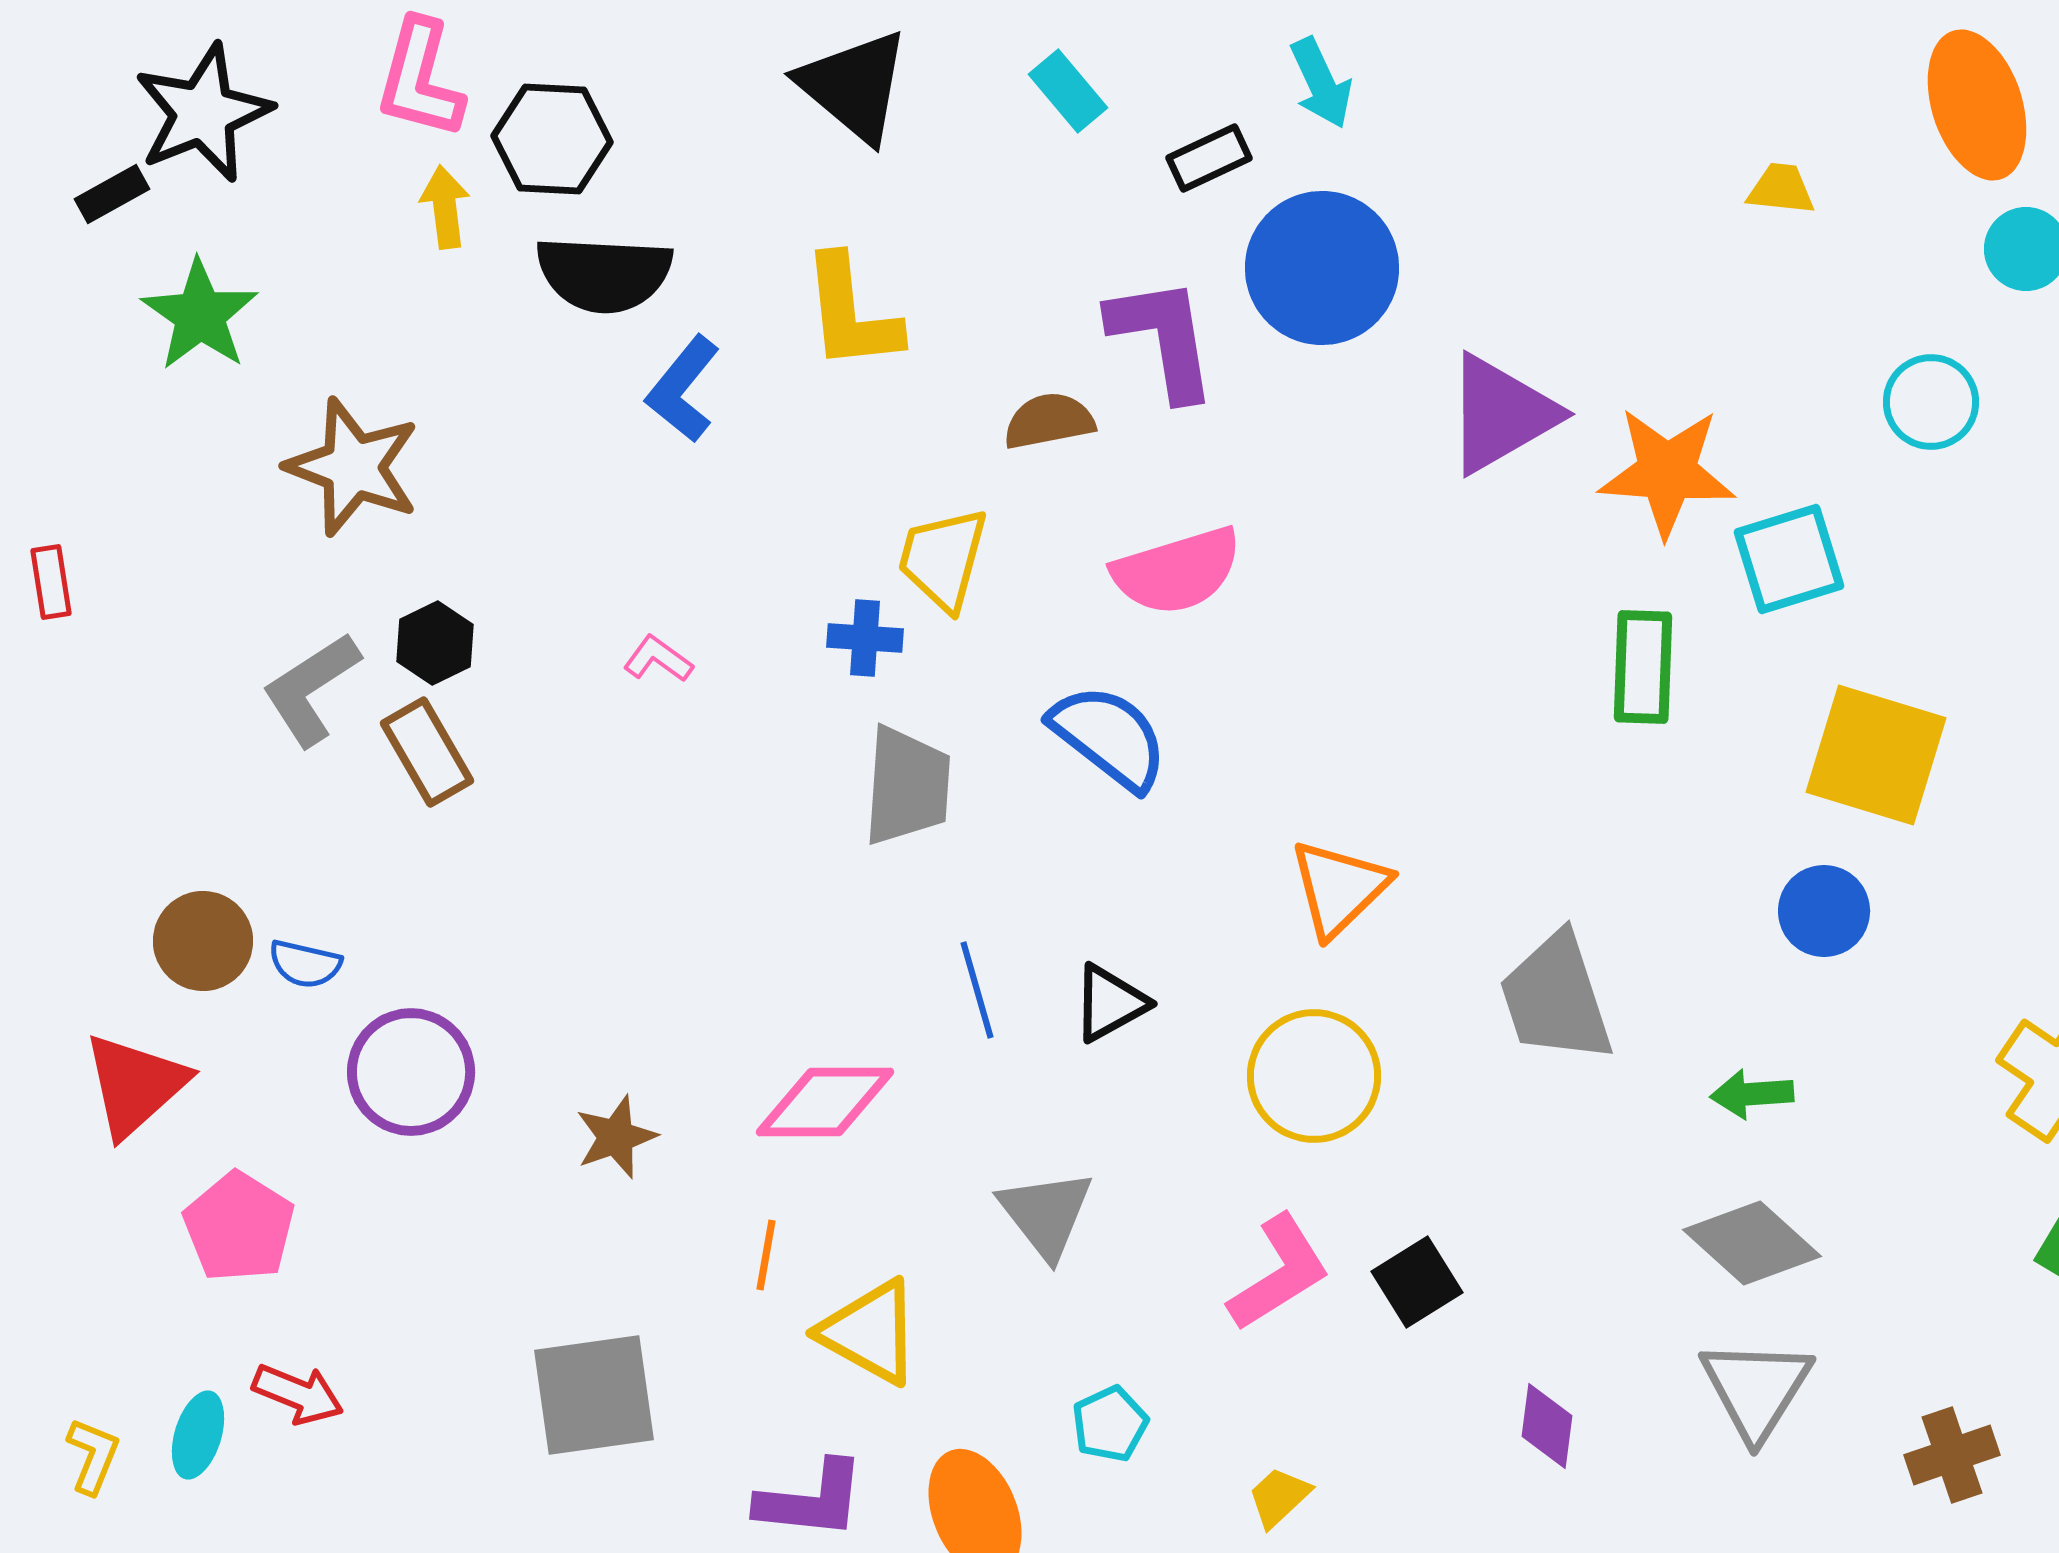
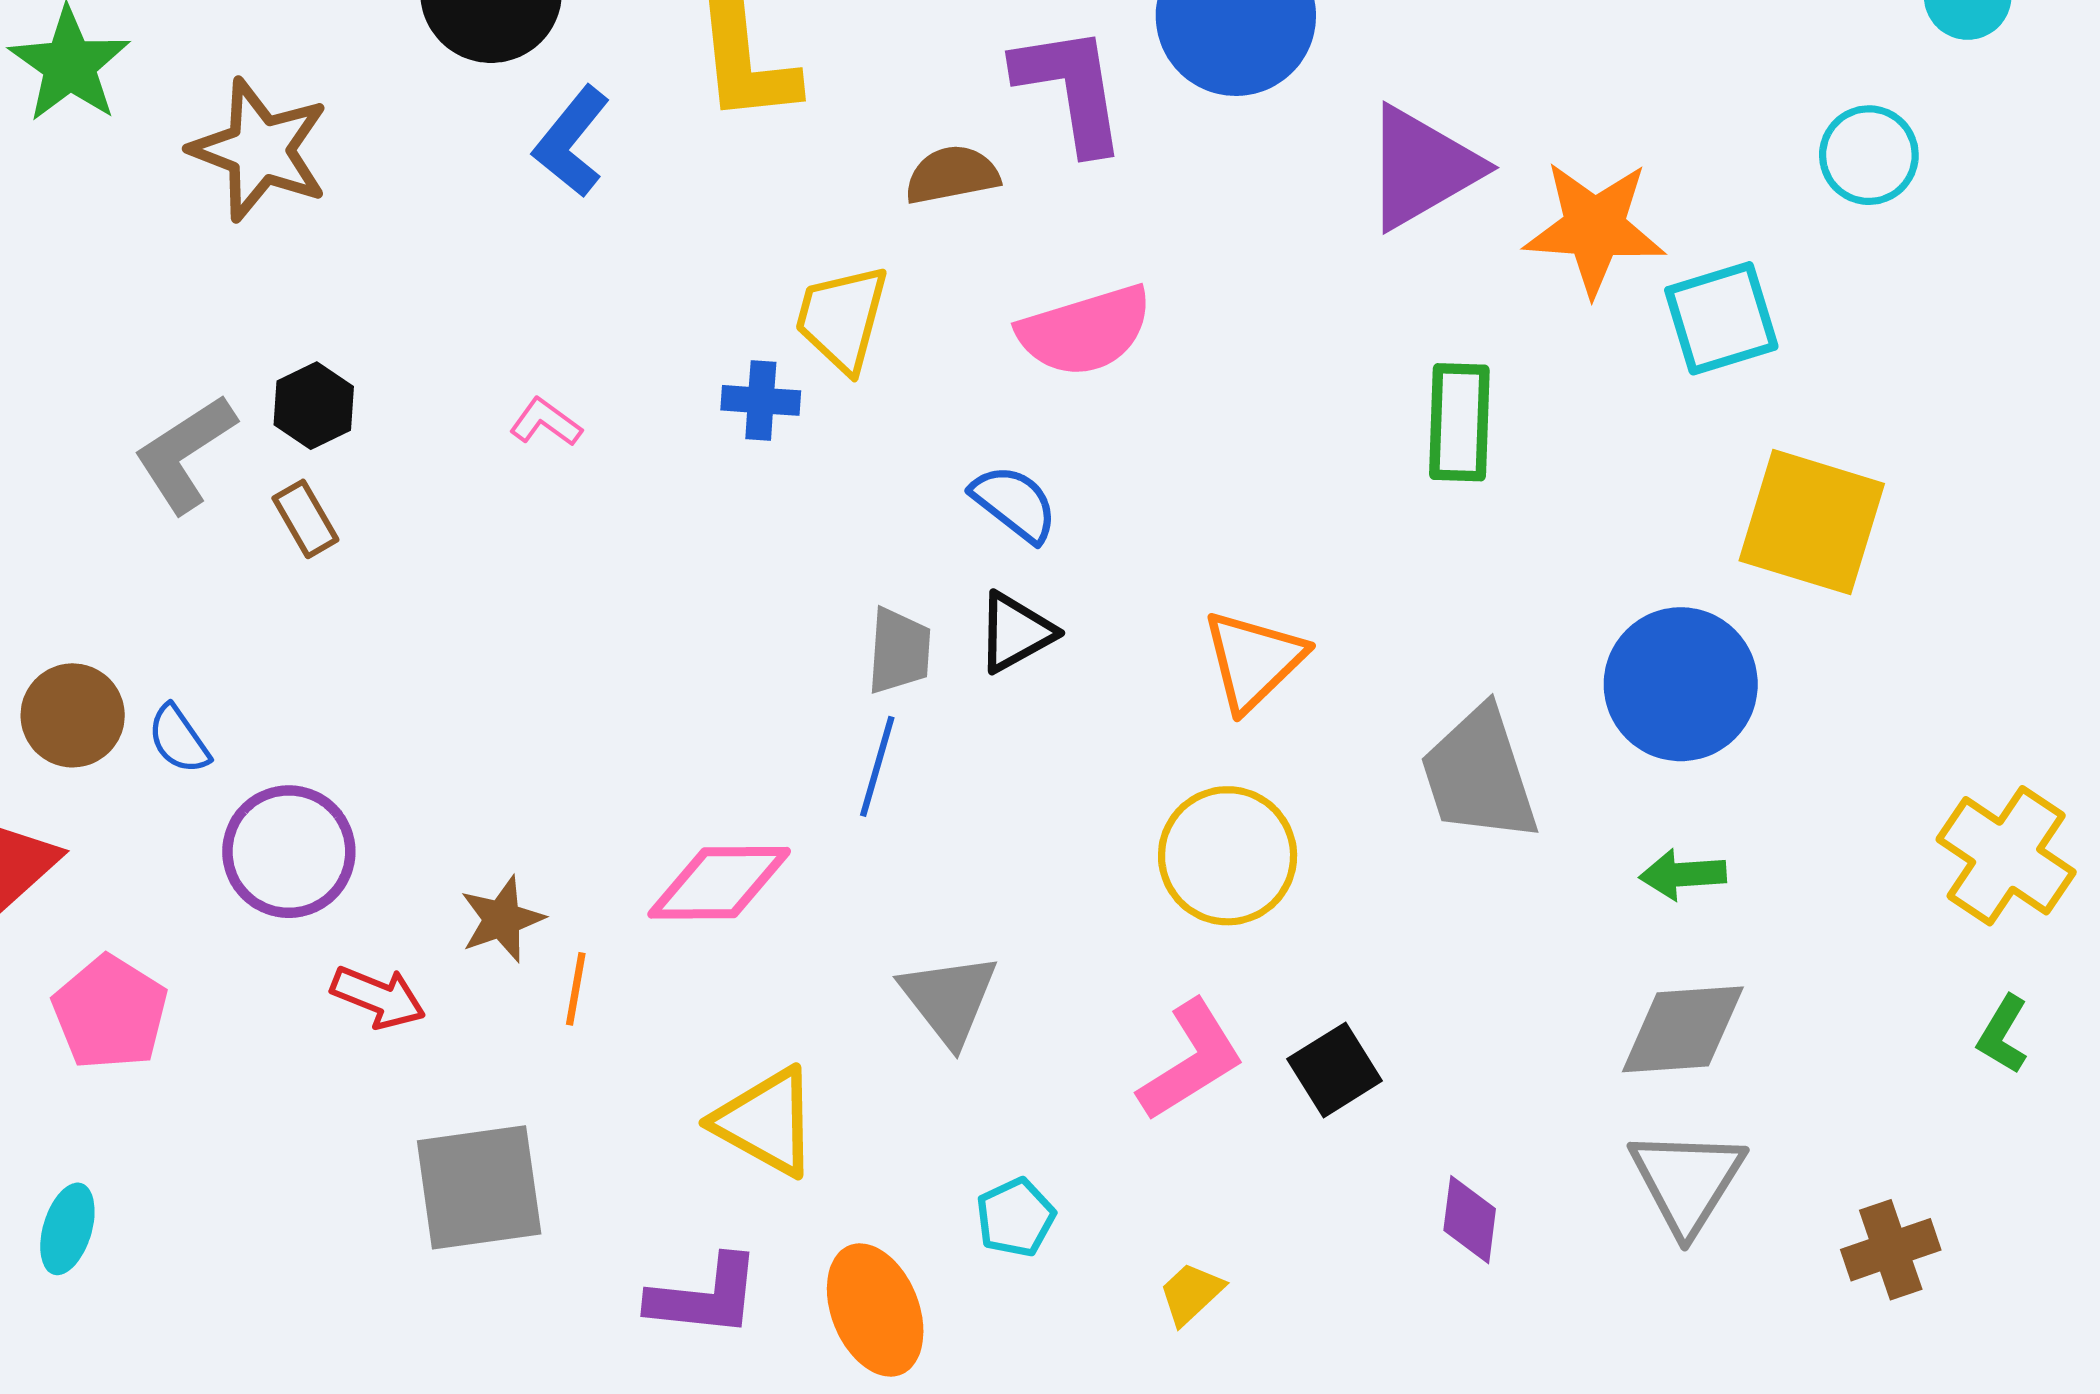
brown star: (353, 467) -> (260, 150), moved
green rectangle: (1643, 667) -> (1459, 422), moved
blue semicircle: (1109, 737) -> (1014, 503), size x0.7
brown rectangle: (427, 752) -> (305, 519), size x0.7
gray trapezoid: (907, 786) -> (899, 651), moved, size x0.7
blue circle: (1824, 911) -> (1681, 684), moved, size x1.6
blue semicircle: (305, 964) -> (179, 739), turned 42
blue line: (977, 990) -> (877, 766), turned 32
black triangle: (1110, 1003) -> (1015, 632), moved
gray diamond: (1752, 1243) -> (1683, 1029), turned -46
orange line: (766, 1255) -> (576, 989), moved
red arrow: (298, 1394) -> (378, 997), moved

